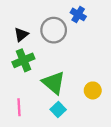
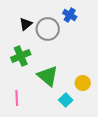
black triangle: (21, 35) -> (26, 24), moved
cyan square: (58, 109) -> (66, 100), moved

